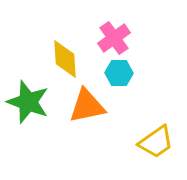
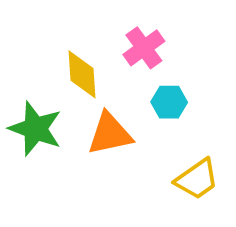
cyan hexagon: (119, 73) -> (169, 102), moved

